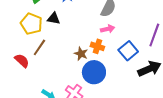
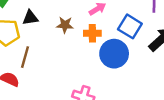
brown star: (81, 54) -> (65, 25), moved
blue circle: (94, 72) -> (114, 54), moved

